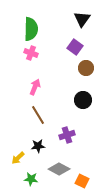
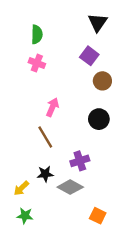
green semicircle: (31, 29) -> (37, 34), size x0.7
pink arrow: (35, 87) -> (52, 107), moved
gray diamond: (59, 169) -> (70, 187), moved
green star: (31, 179) -> (25, 216), moved

